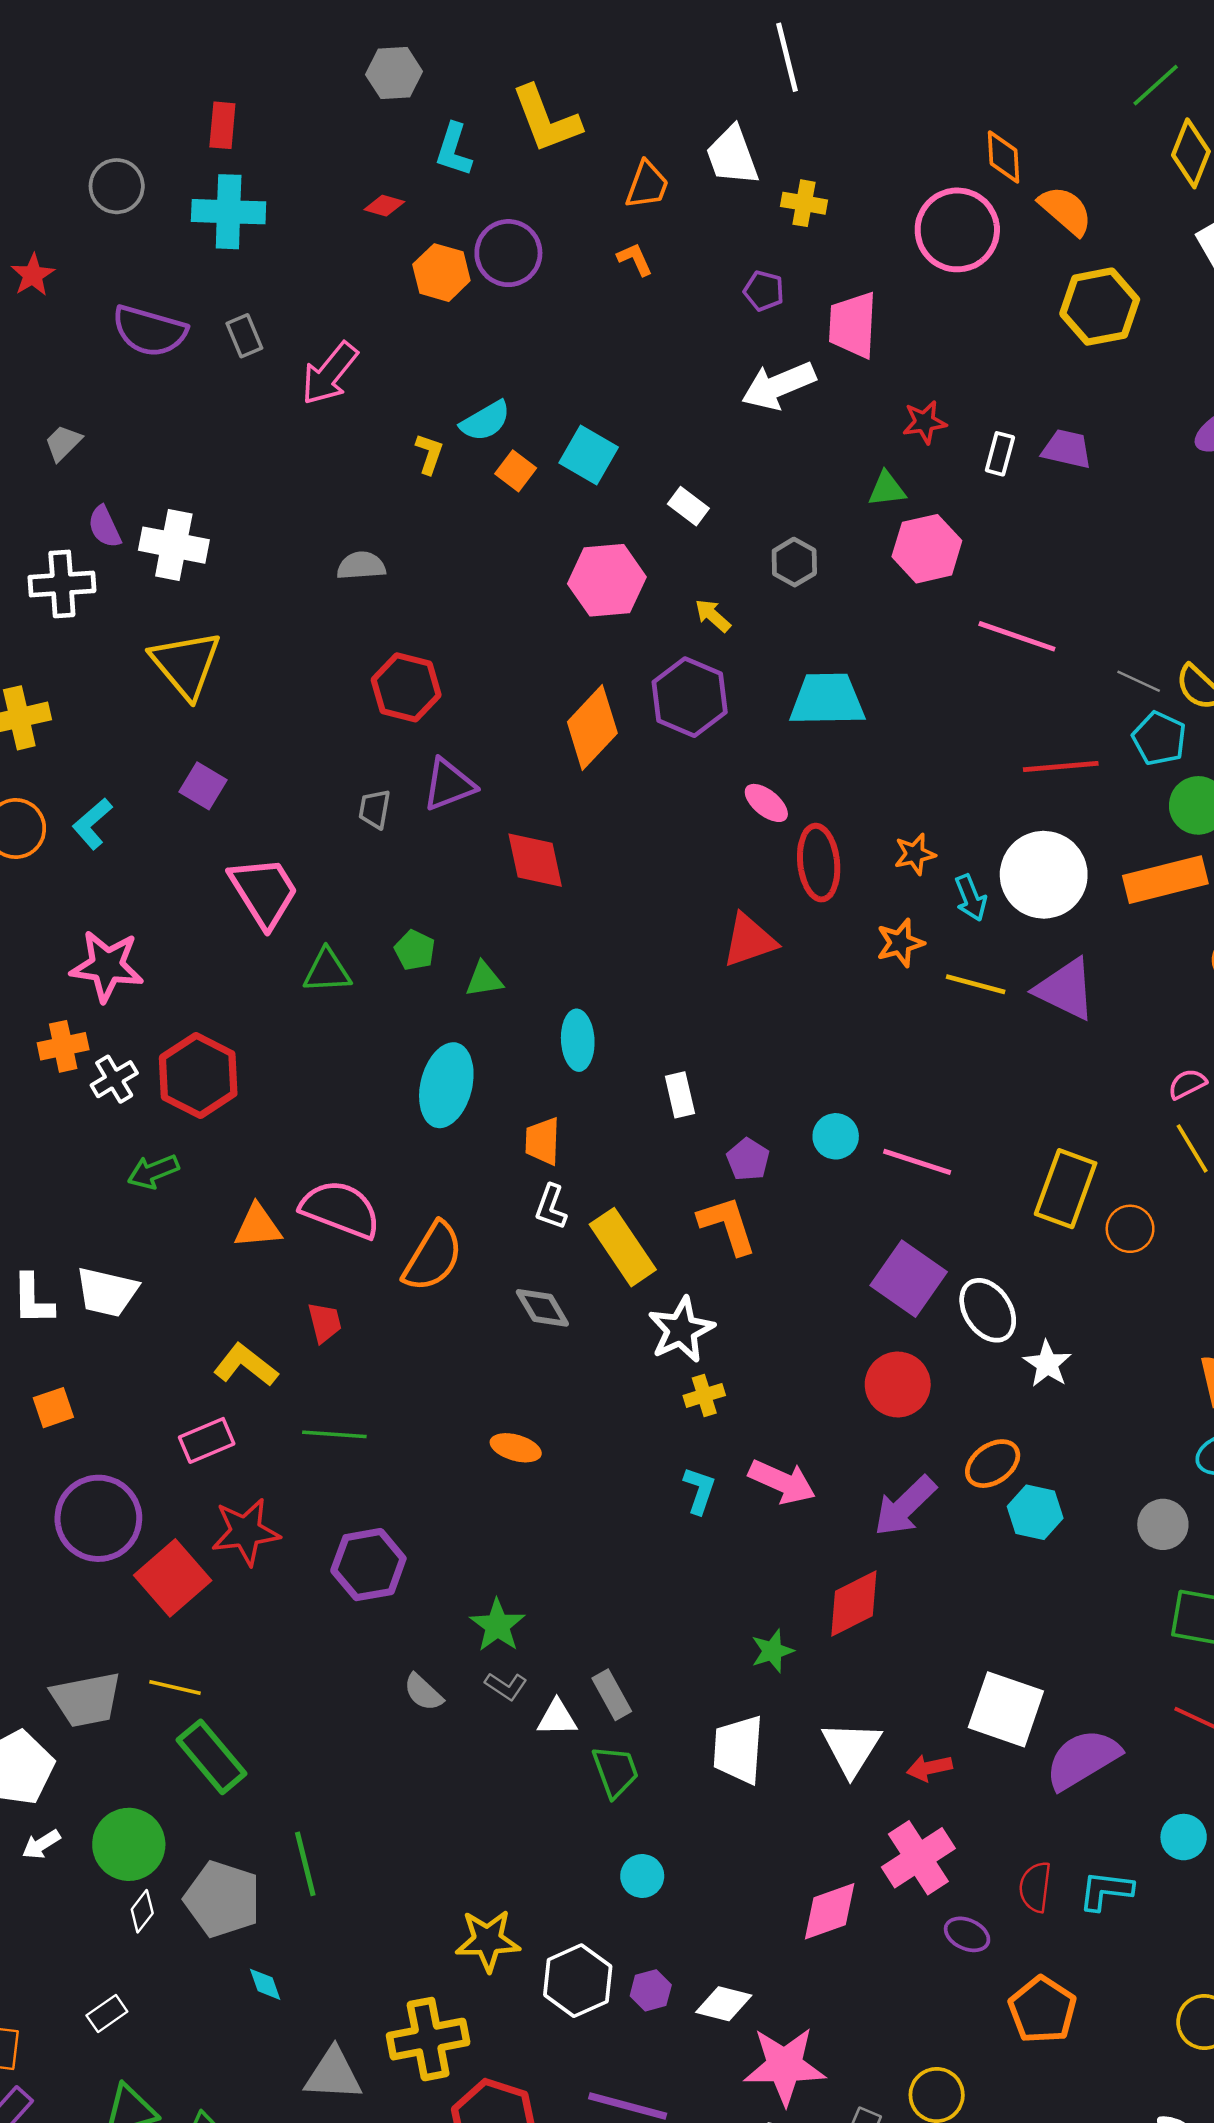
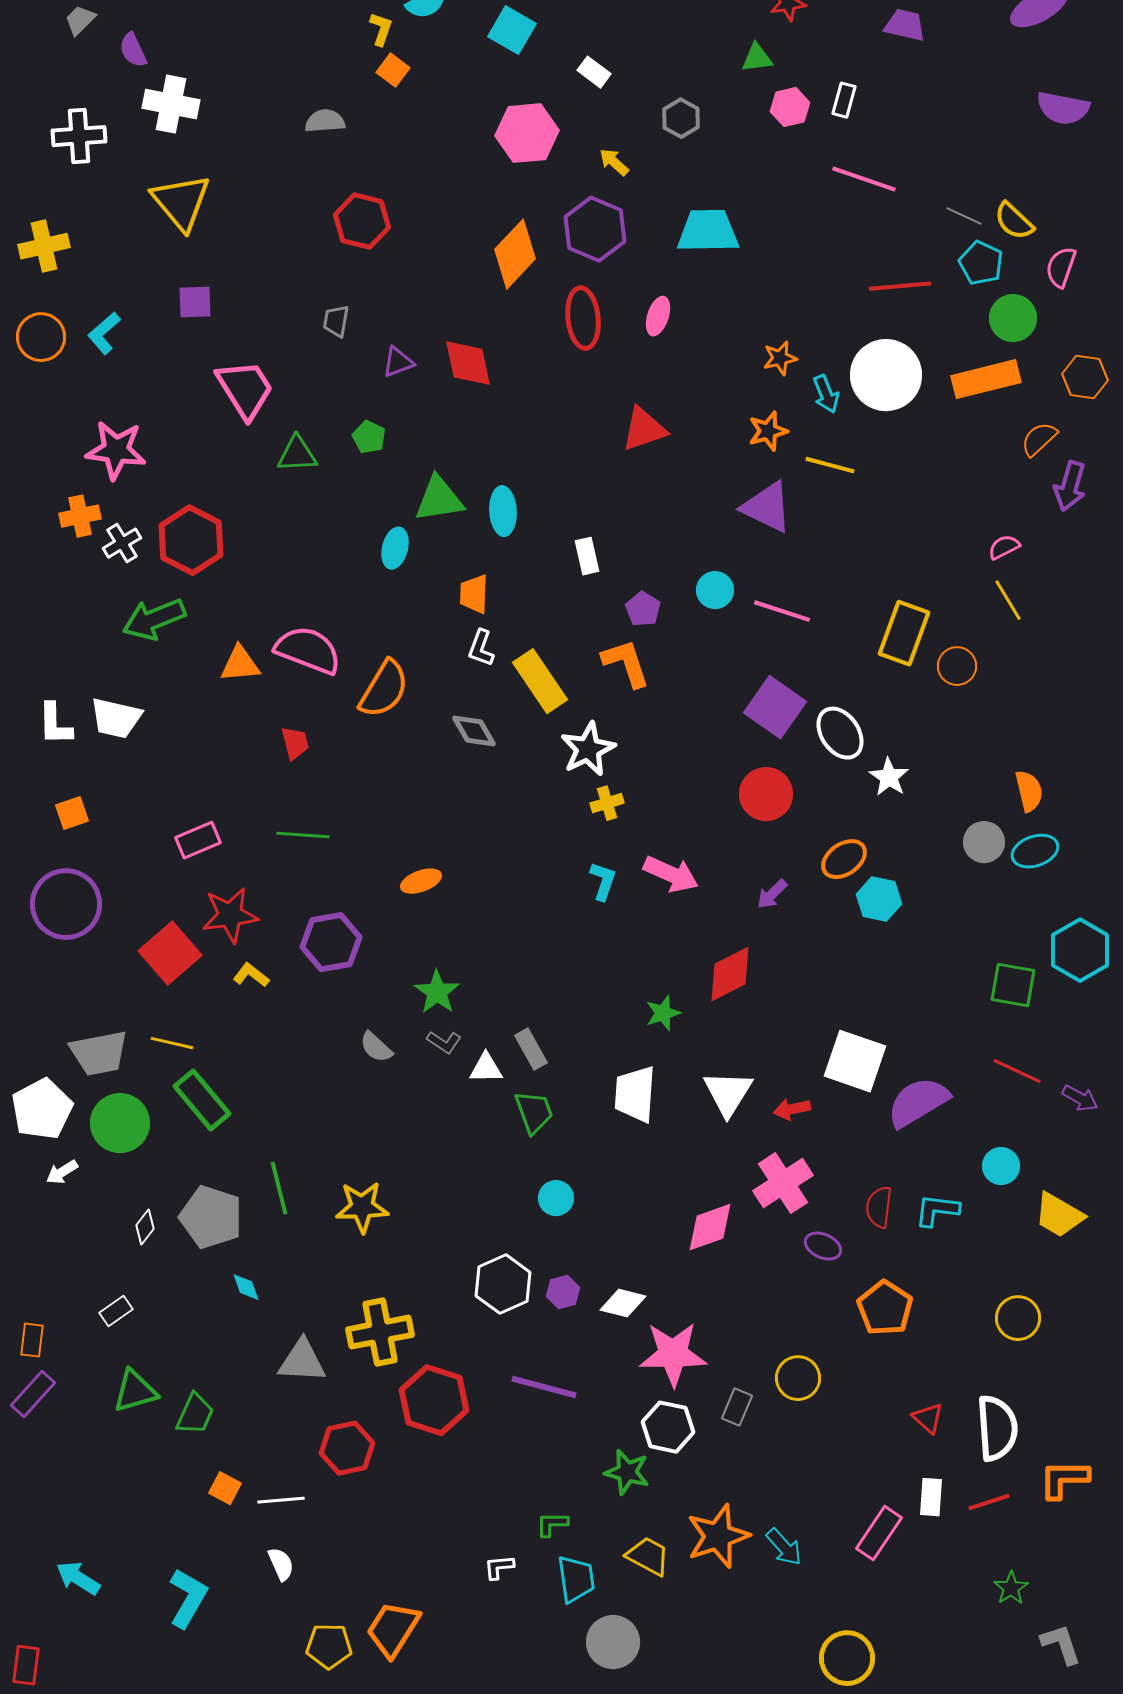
white rectangle: (1000, 454) -> (844, 100), moved
orange square: (516, 471) -> (393, 70), moved
purple semicircle: (104, 527) -> (133, 50), moved
pink hexagon: (927, 549) -> (790, 107), size x0.7
purple triangle: (449, 785) -> (398, 362), moved, size x0.7
purple square: (203, 786) -> (195, 302), turned -33
pink ellipse: (766, 803) -> (658, 316), turned 69
red ellipse: (819, 863) -> (583, 318), moved
green triangle: (484, 979) -> (439, 499), moved, size x1.6
purple triangle: (1066, 989) -> (767, 507), moved
cyan ellipse: (446, 1085) -> (395, 548), size x0.6
green arrow: (153, 1172) -> (154, 619), size x1.5
yellow L-shape: (246, 1365) -> (251, 975), moved, size x0.7
orange ellipse: (516, 1448) -> (421, 881), moved, turned -36
purple arrow: (905, 1506) -> (772, 894), size x0.6
purple circle: (98, 1518) -> (66, 904), moved
gray circle: (1163, 1524) -> (984, 842), moved
green circle: (129, 1844) -> (120, 1123), moved
yellow star: (488, 1940) -> (362, 1207), moved

